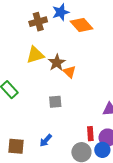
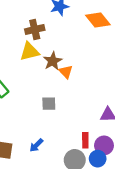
brown cross: (38, 22) -> (35, 30), moved
orange diamond: (81, 25) -> (98, 20), moved

